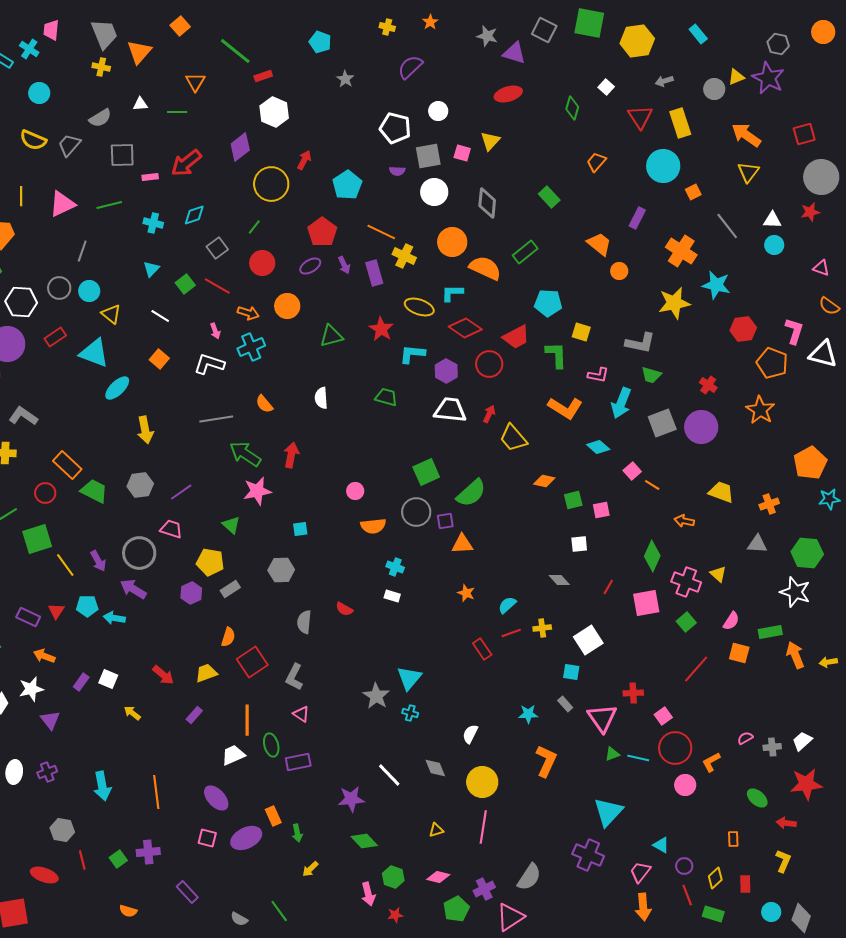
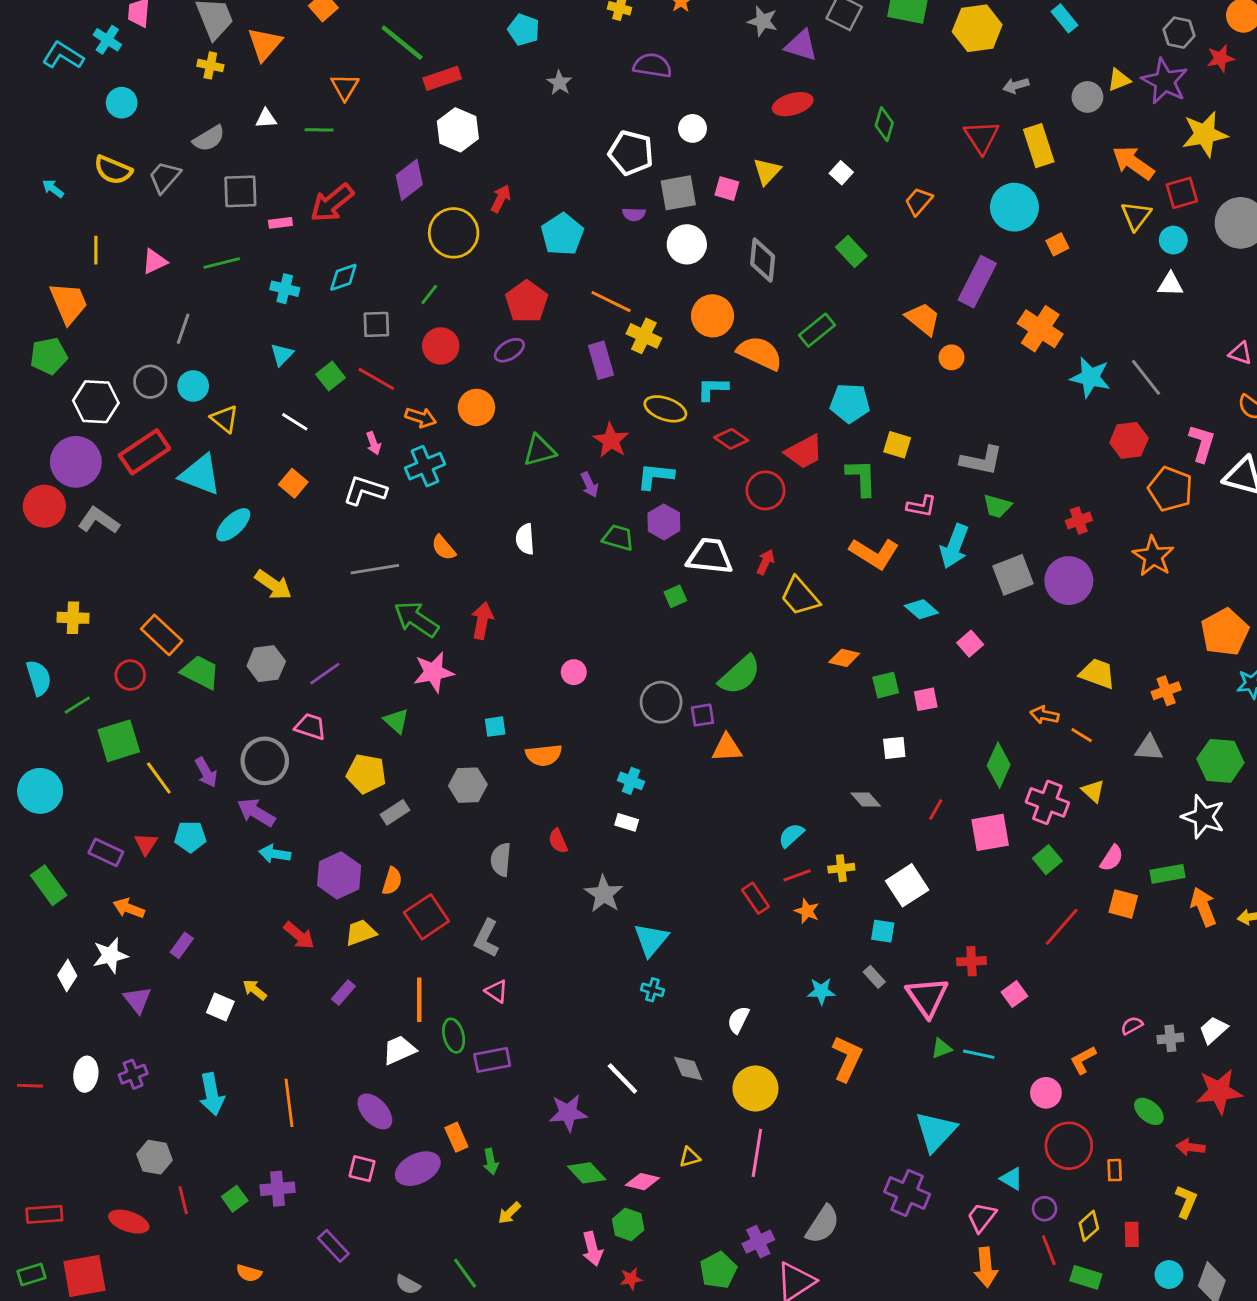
purple semicircle: (410, 67) -> (652, 65), turned 52
red rectangle: (263, 76) -> (442, 78), size x1.4
white square: (606, 87) -> (841, 173), moved
red square: (804, 134) -> (1182, 193), moved
pink triangle: (62, 204) -> (155, 262), size x0.7
red star: (810, 212) -> (1220, 58), moved
purple rectangle: (637, 218) -> (977, 282), size x1.6
gray line: (727, 226) -> (1146, 377), moved
cyan circle: (774, 245) -> (1173, 240), moved
gray square: (217, 248) -> (376, 324), turned 35
purple arrow: (344, 265) -> (589, 485), moved
yellow star: (674, 303) -> (1205, 134), moved
red diamond: (465, 328) -> (731, 439), size x0.7
red rectangle: (55, 337) -> (145, 452), size x1.6
purple hexagon: (446, 371) -> (664, 522), moved
red cross: (708, 385) -> (1079, 520), turned 36
gray L-shape: (23, 416) -> (99, 520), moved
yellow arrow: (145, 430) -> (273, 585), turned -44
green square: (426, 472) -> (675, 596), moved, size x0.6
orange line: (652, 485) -> (1082, 735), moved
orange semicircle: (373, 526) -> (544, 755), moved
purple hexagon: (191, 593) -> (339, 875), moved, size x1.4
orange star: (466, 593) -> (807, 911), moved
red semicircle: (344, 609) -> (558, 841), turned 36
cyan arrow: (114, 618) -> (275, 854), moved
white square: (108, 679) -> (220, 1007), moved
gray star: (376, 696) -> (604, 894), moved
red circle: (675, 748) -> (1069, 1146), moved
pink diamond: (438, 877) -> (642, 1182), moved

